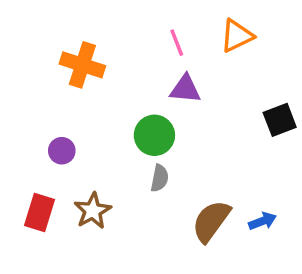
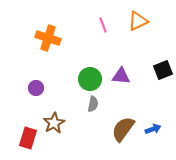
purple triangle: (185, 89) -> (121, 76), moved
red rectangle: (39, 212) -> (28, 138), moved

